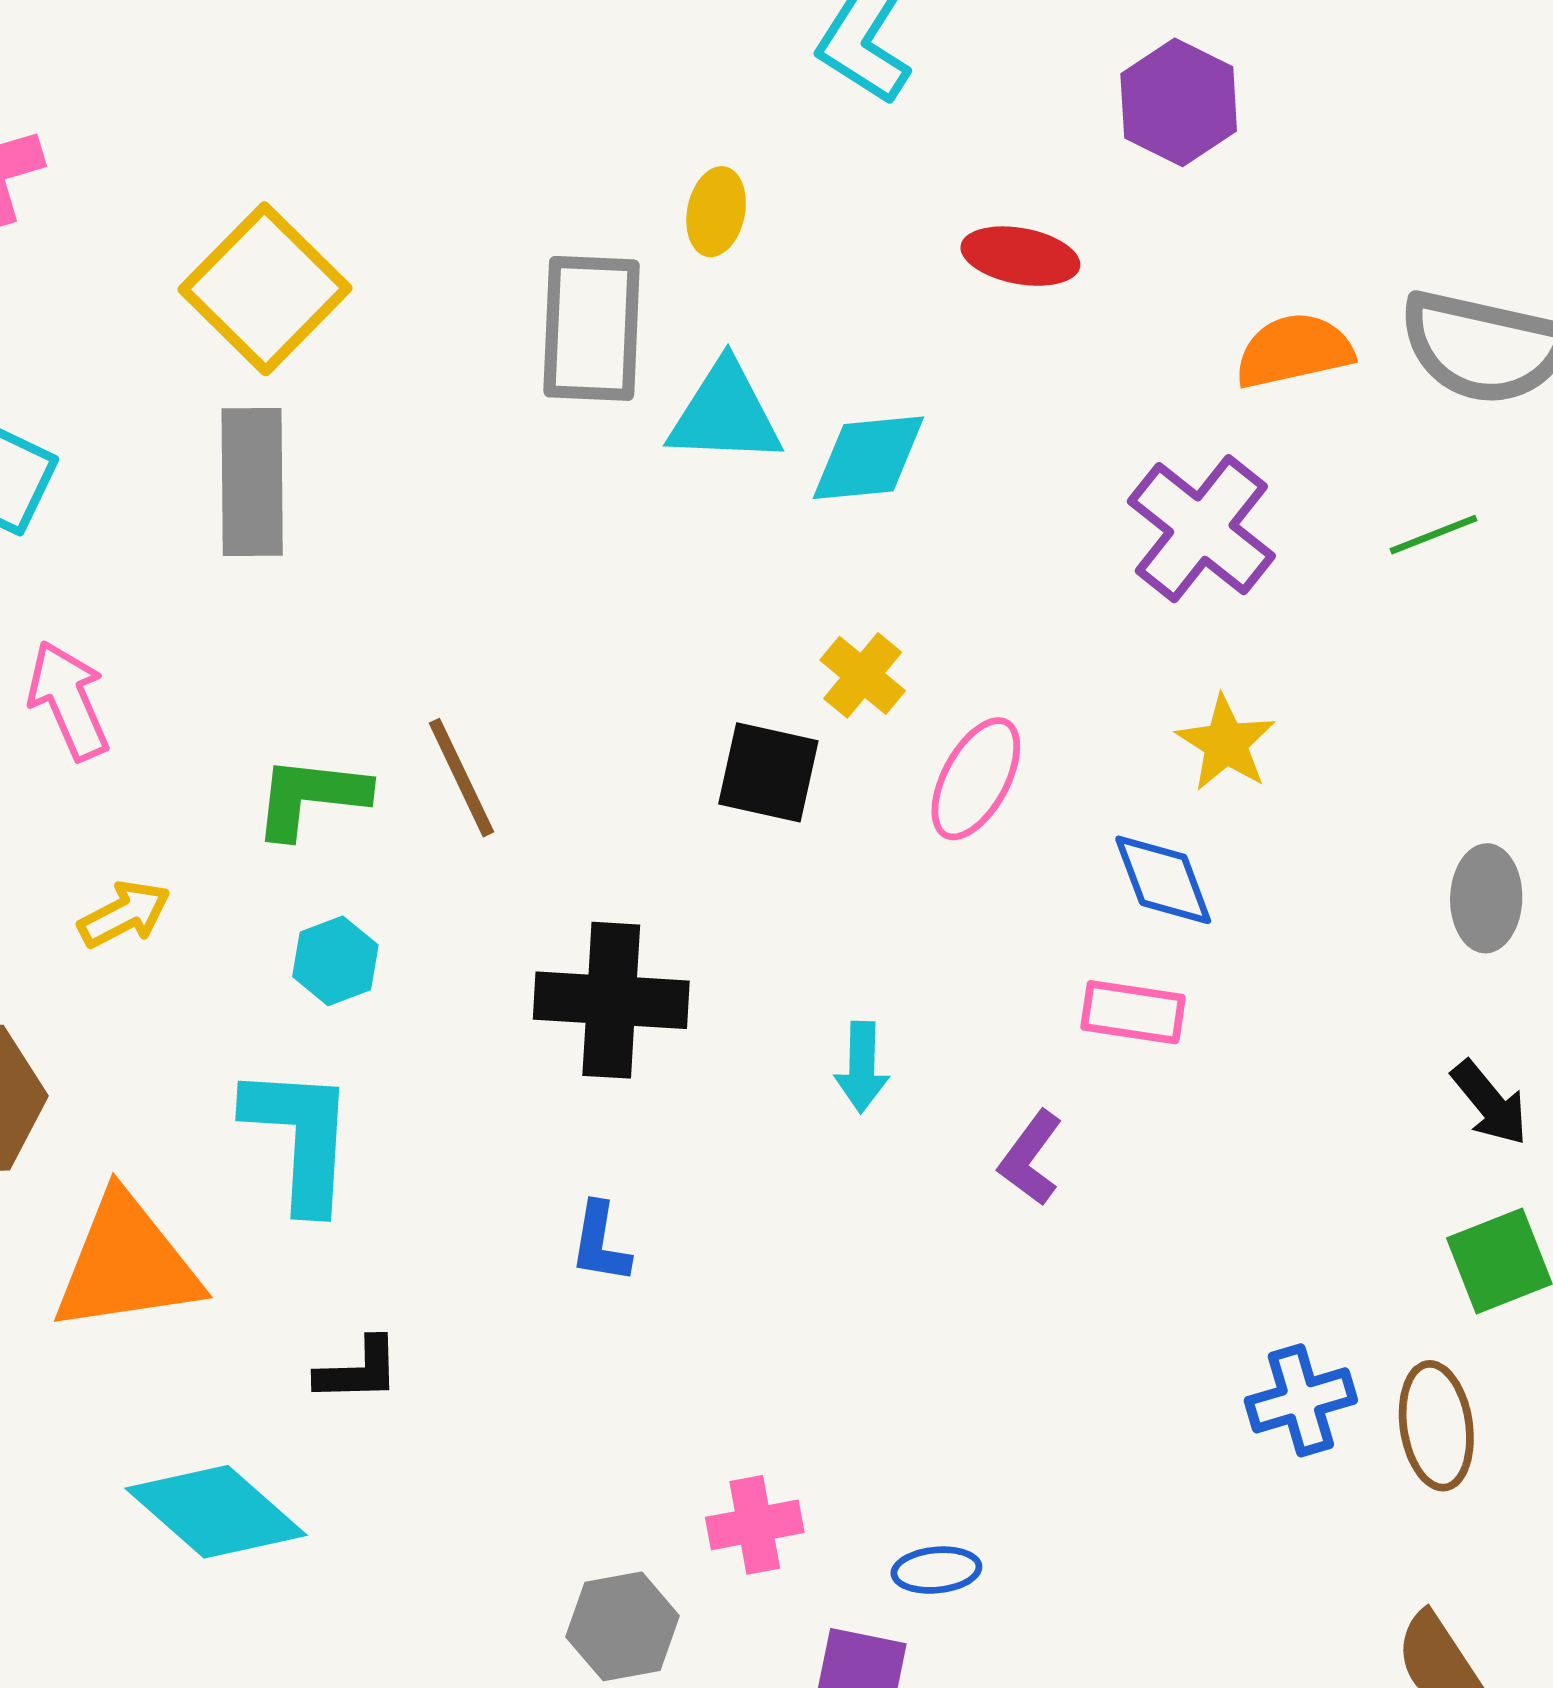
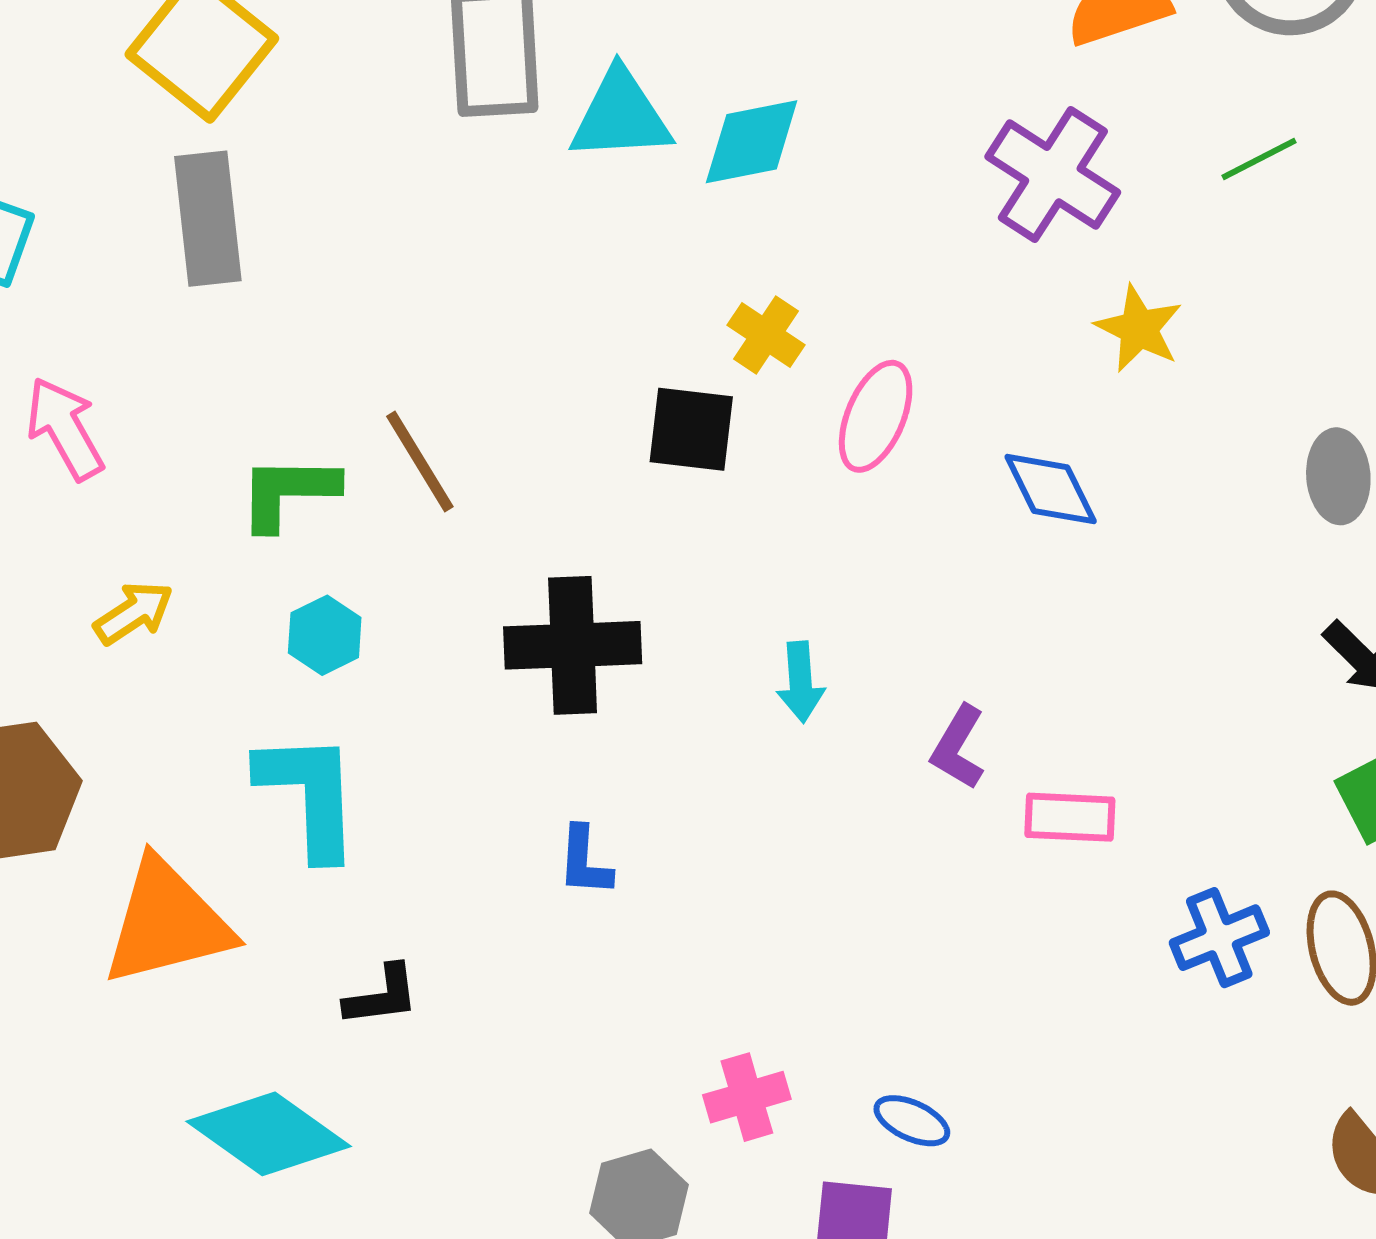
yellow star: (1226, 743) -> (1139, 329), moved
pink rectangle: (1133, 1012) -> (1070, 817), moved
blue ellipse: (936, 1570) -> (912, 1121), turned 36

